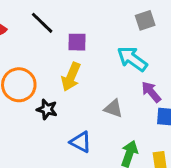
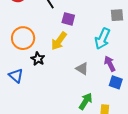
cyan arrow: (132, 59) -> (102, 39), turned -115
blue triangle: (81, 142) -> (16, 76), moved

